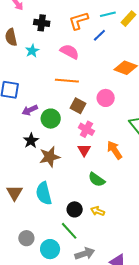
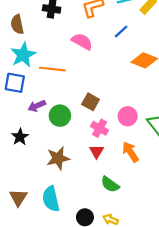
blue line: (99, 35) -> (121, 31), moved
cyan star: (32, 51) -> (23, 55), moved, size x1.6
orange line: (67, 81) -> (52, 69), moved
pink circle: (106, 98) -> (128, 116), moved
black star: (31, 141) -> (20, 137), moved

